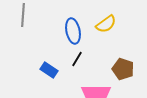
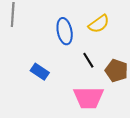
black line: (77, 59) -> (88, 60), moved, turned -63

